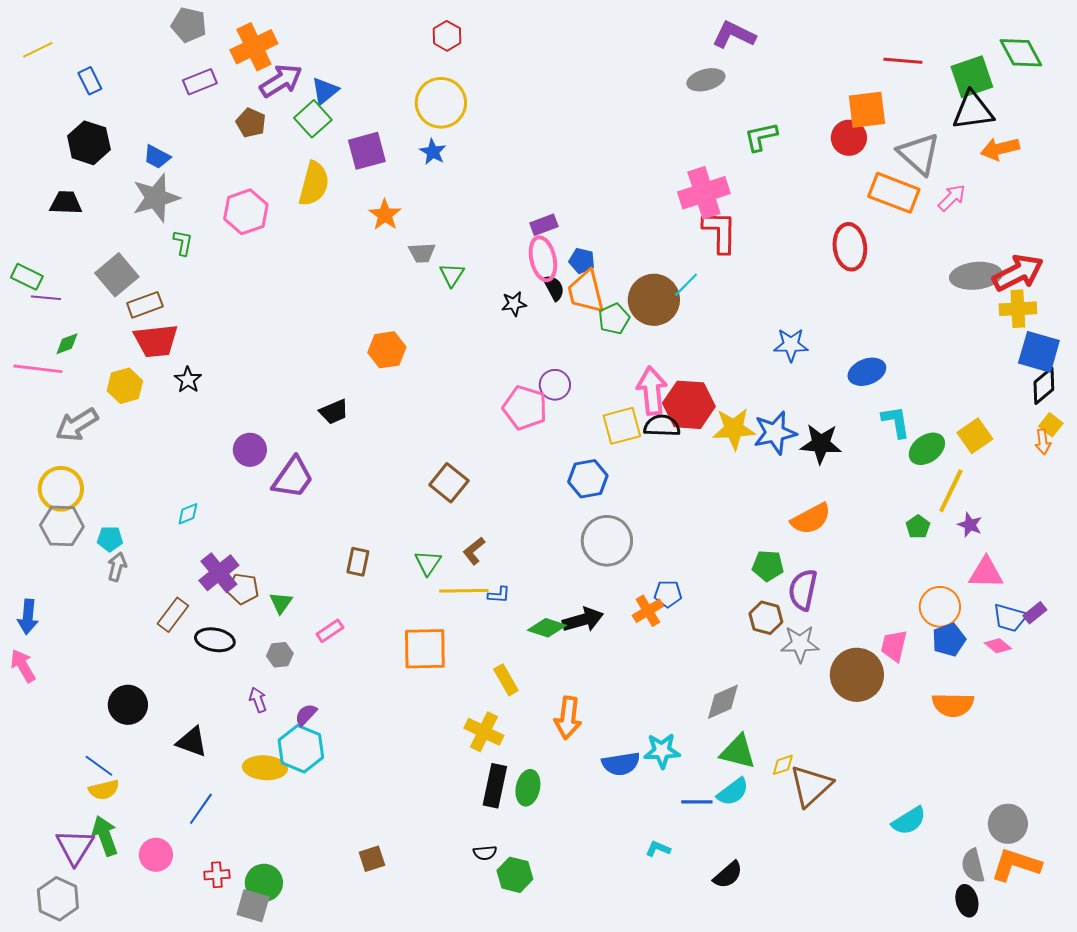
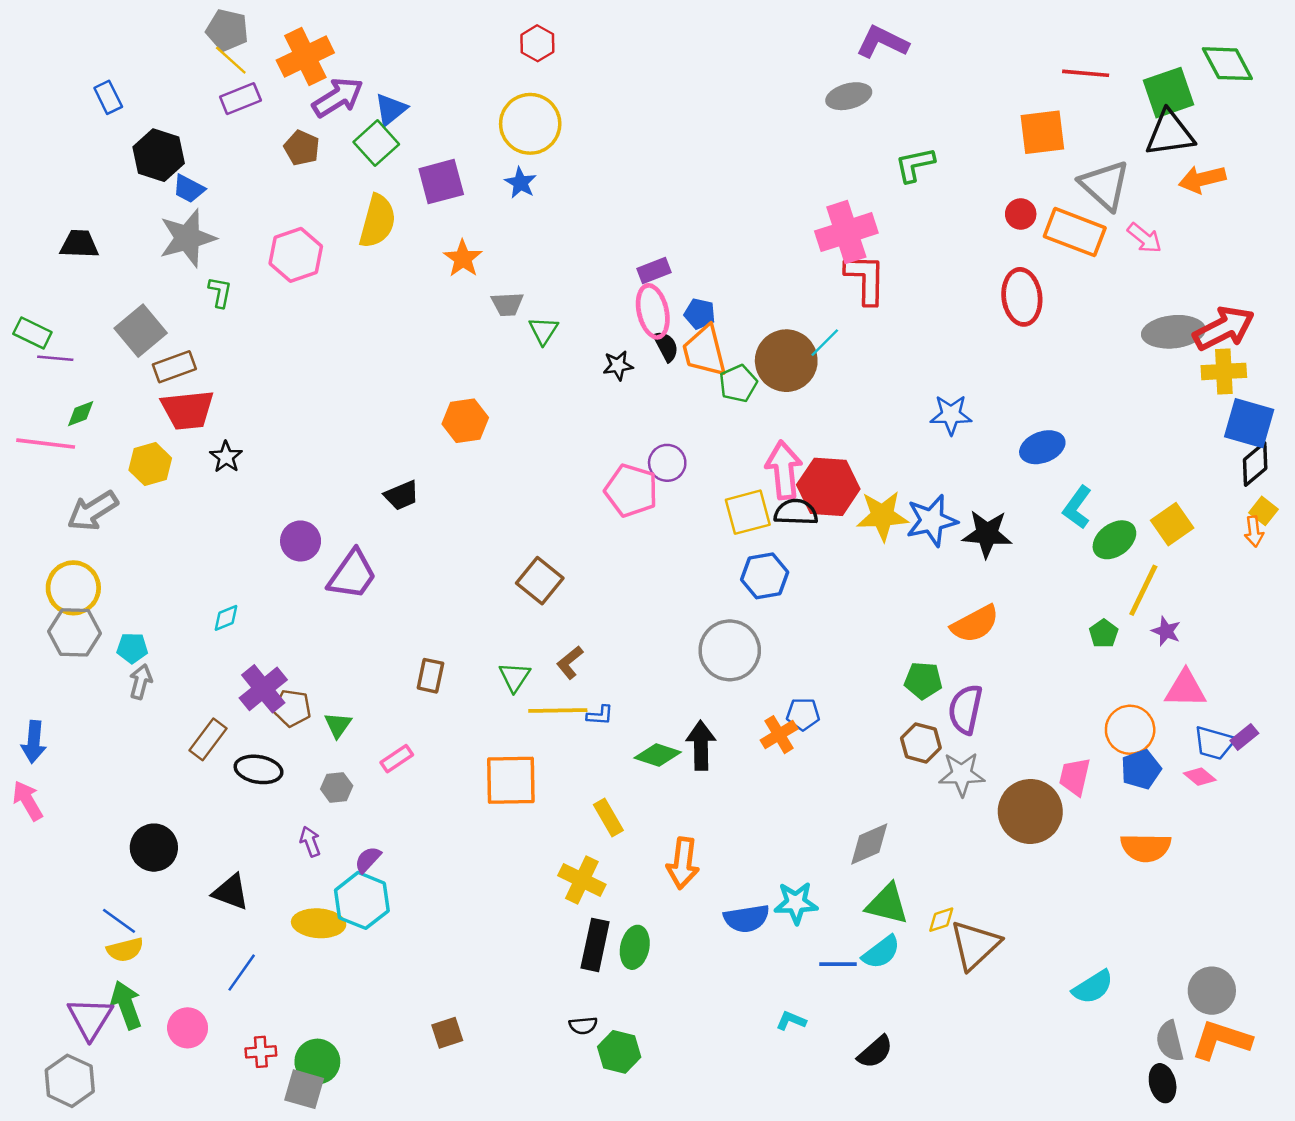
yellow line: (38, 50) -> (231, 60), moved, turned 68
red circle: (849, 138) -> (1021, 214), moved, size x0.7
black hexagon: (89, 143) -> (159, 155), moved
pink arrow: (952, 198) -> (1144, 238), turned 84
cyan L-shape: (896, 422) -> (1077, 507), turned -135
blue hexagon: (588, 479) -> (765, 576), moved
black arrow: (583, 620) -> (701, 745), turned -75

